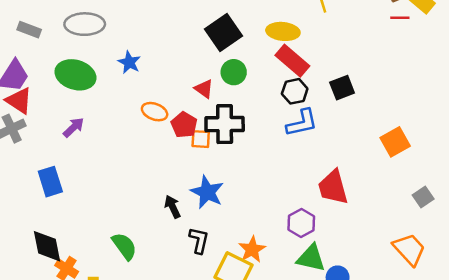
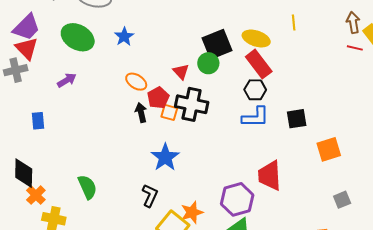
black square: (223, 32) -> (217, 44), moved
black square: (342, 88) -> (297, 119), moved
blue rectangle: (50, 182) -> (38, 121), size x0.7
black arrow: (173, 207) -> (141, 113), moved
purple hexagon: (301, 223) -> (237, 199), size x1.4

